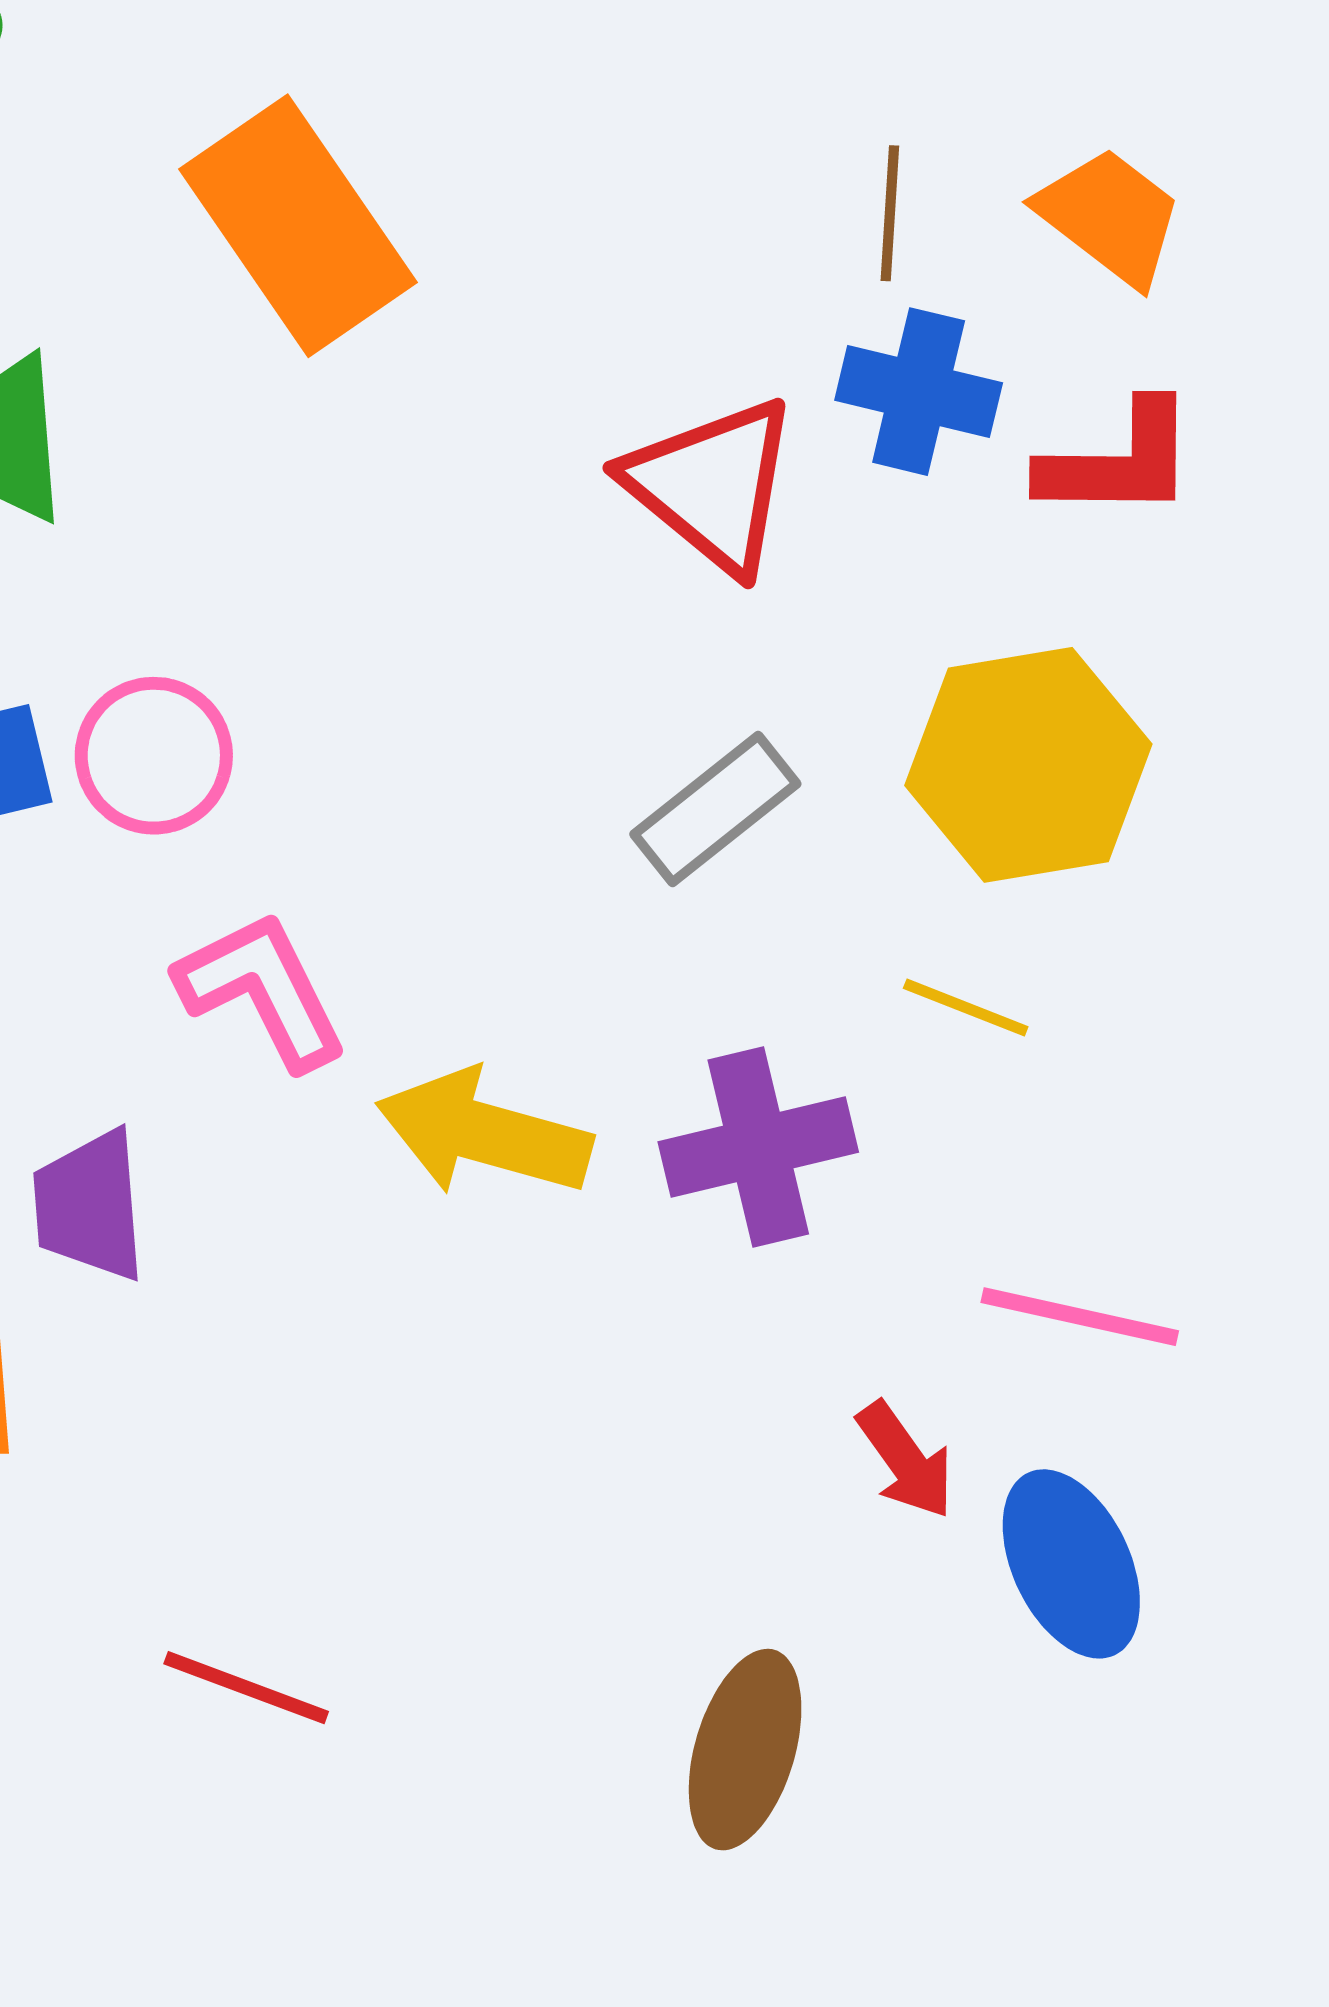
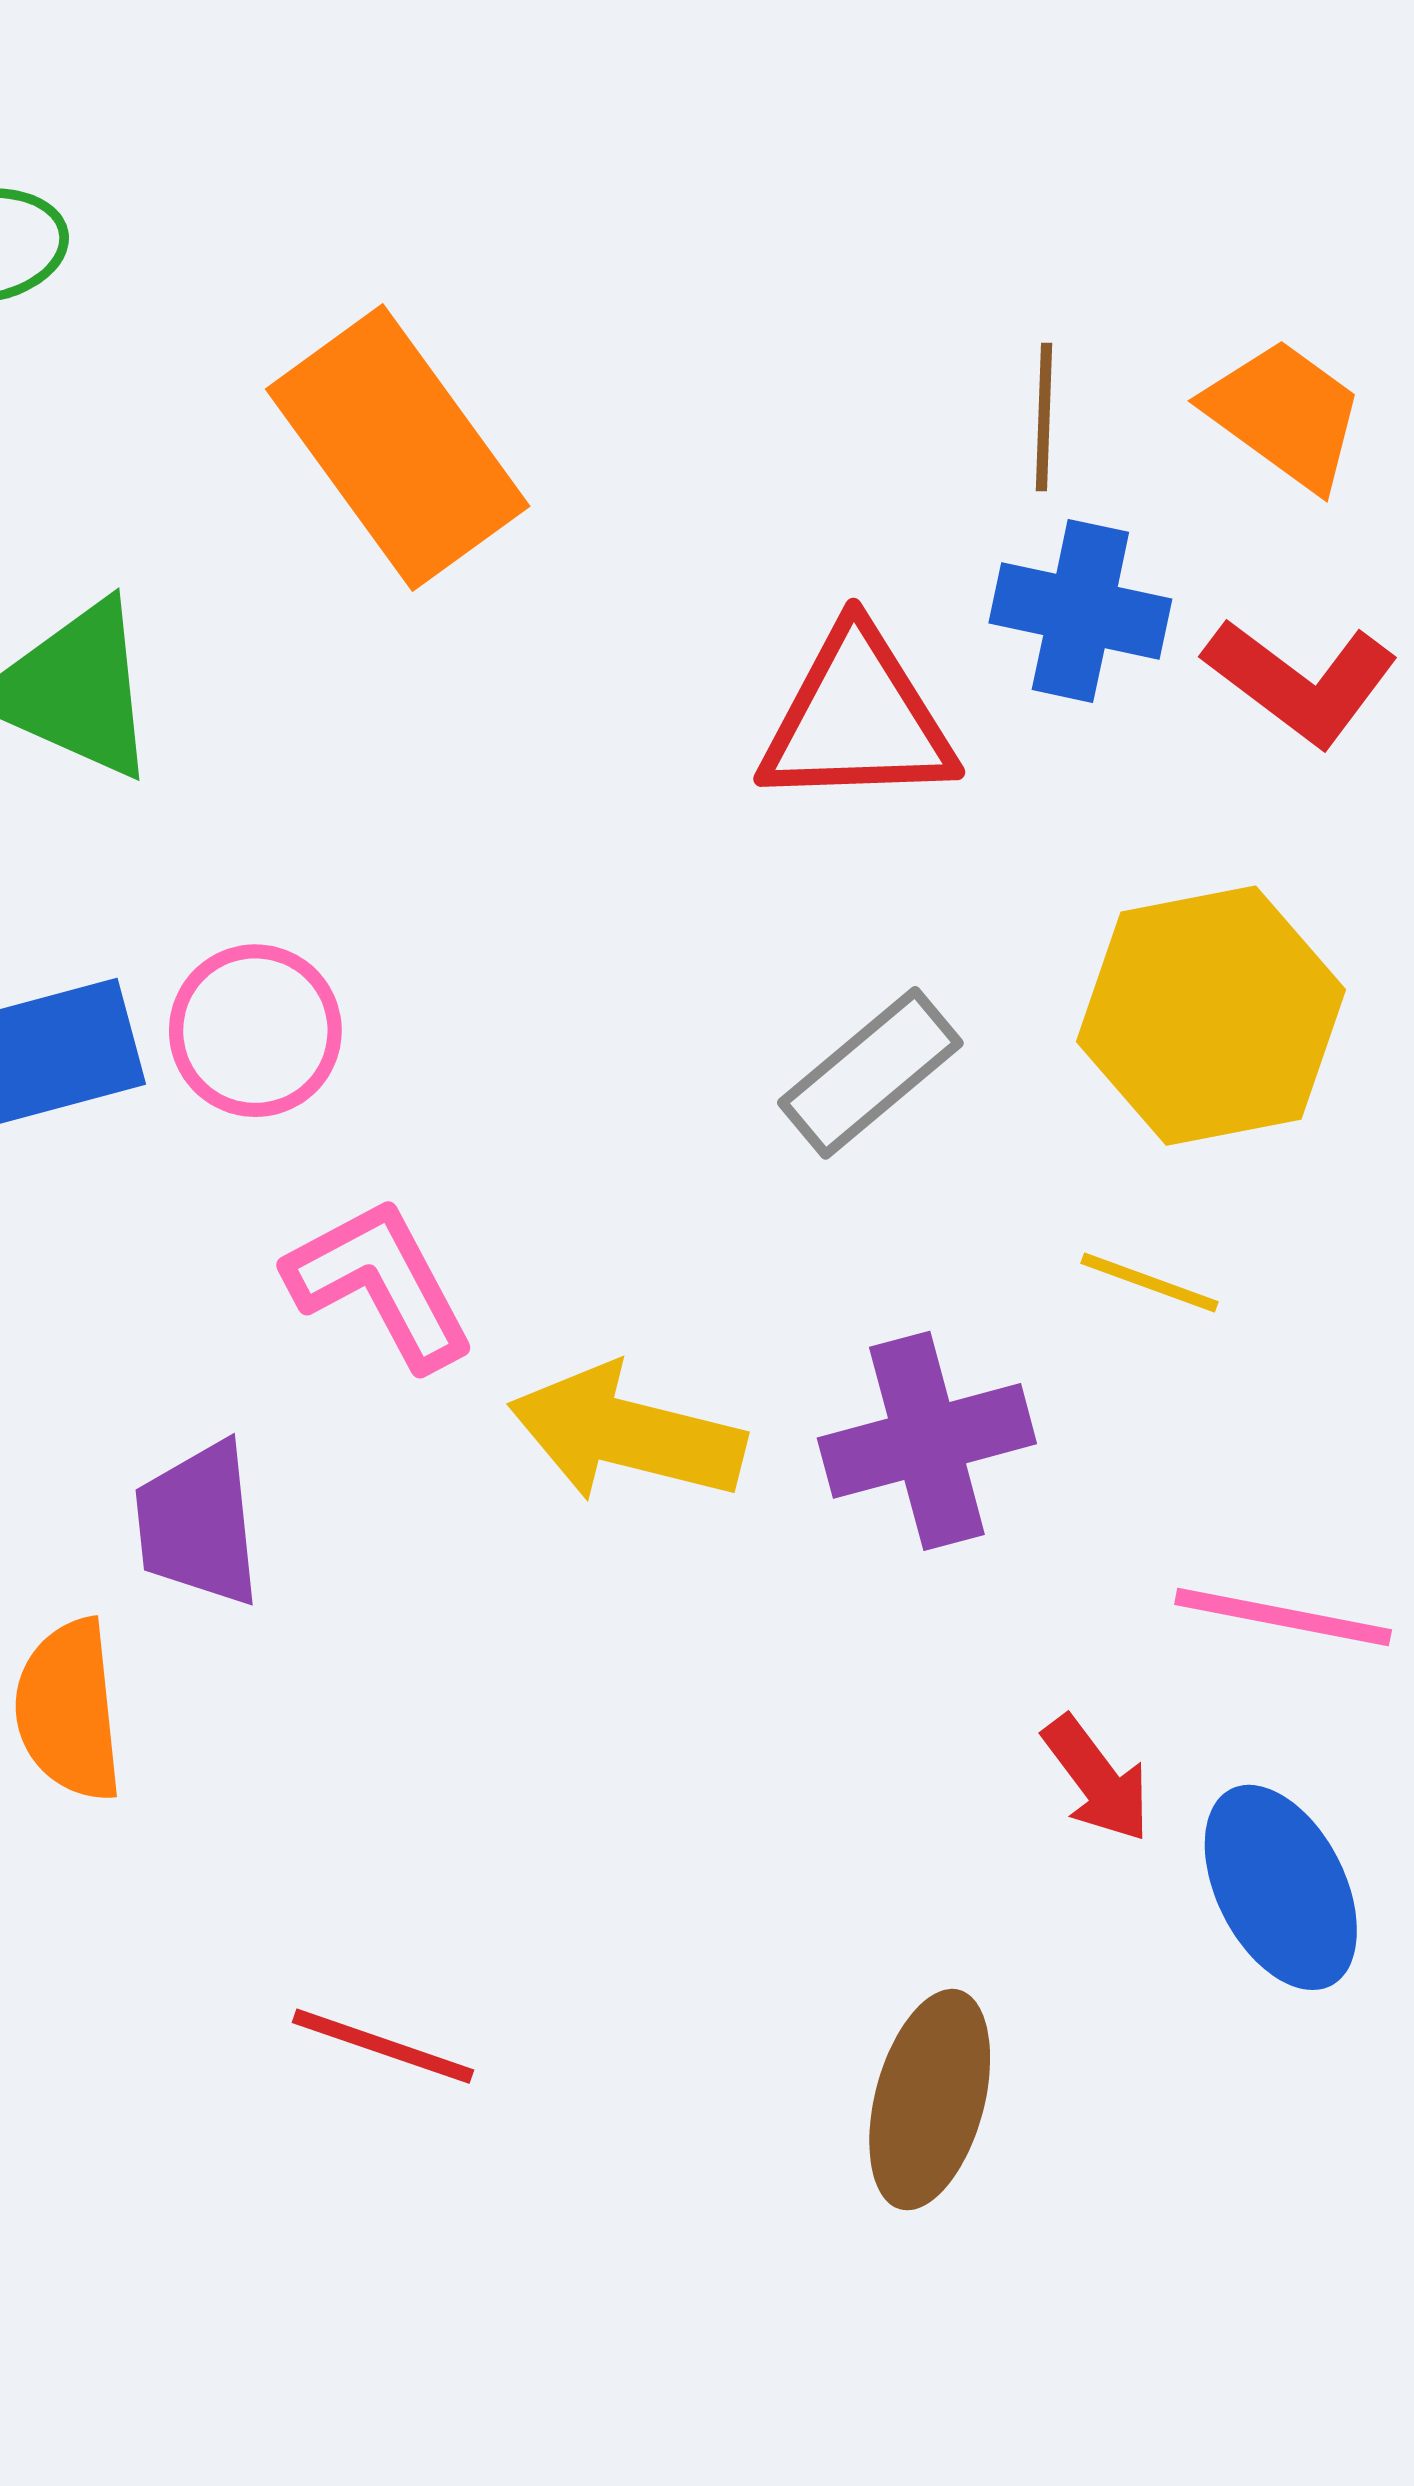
red L-shape: (1118, 461) -> (1301, 681), turned 38
red triangle: (712, 485) -> (857, 719), turned -40

